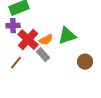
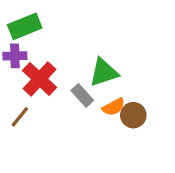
orange semicircle: (46, 40) -> (114, 107), moved
gray rectangle: (43, 55) -> (82, 95), moved

